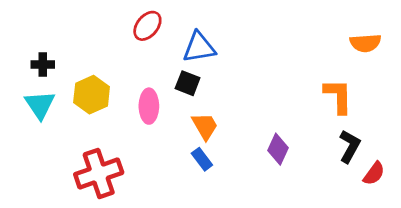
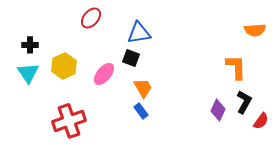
red ellipse: (147, 26) -> (91, 18), moved
pink ellipse: (149, 106) -> (104, 74), turned 40
purple diamond: (278, 149) -> (218, 110), moved

